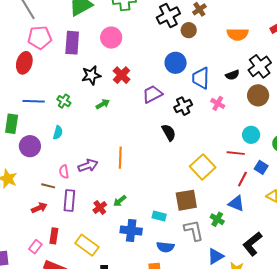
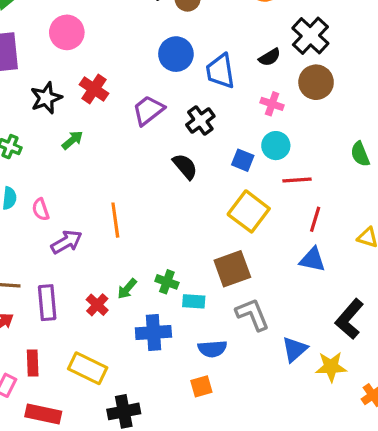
pink cross: (218, 103) -> (272, 104), moved
cyan circle: (251, 135) -> (276, 146), moved
blue square: (261, 167) -> (243, 160), moved
pink semicircle: (64, 172) -> (41, 209), moved
green cross: (217, 219) -> (167, 282), moved

